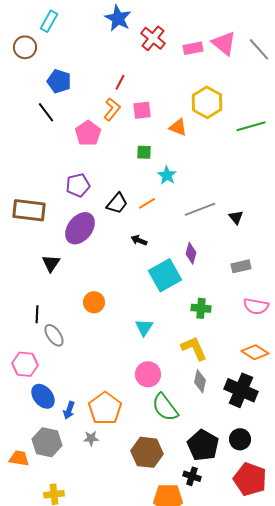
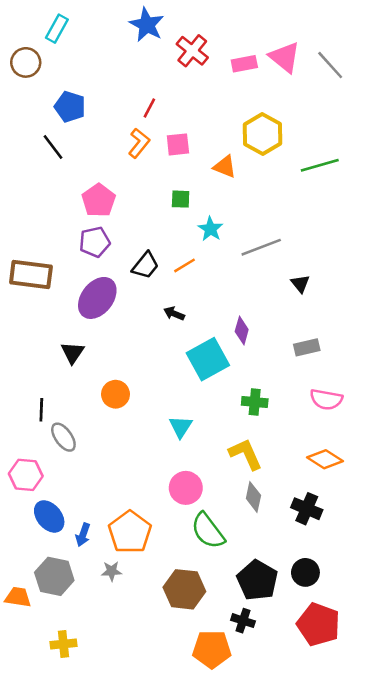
pink pentagon: (88, 133) -> (99, 200), moved
gray line: (200, 209) -> (261, 247), moved
black triangle: (51, 263) -> (73, 353), moved
black cross: (241, 390) -> (307, 509), size x0.7

